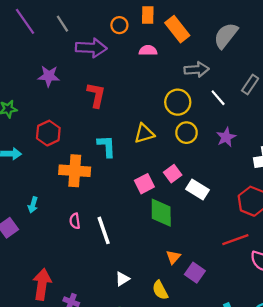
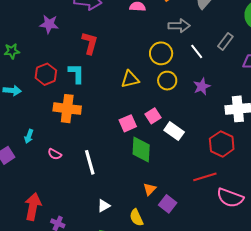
cyan L-shape: (107, 146) -> (76, 73), moved
pink semicircle: (75, 221) -> (55, 154), moved, turned -56

